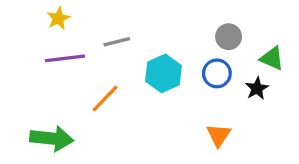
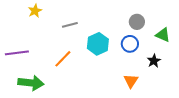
purple line: (65, 58) -> (17, 53), moved
black star: (257, 88) -> (154, 61), moved

